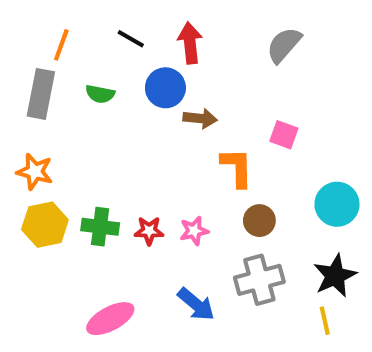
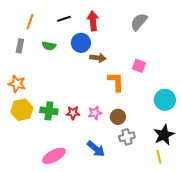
black line: (131, 39) -> (64, 19), turned -48
gray rectangle: (41, 94) -> (20, 46), size x0.6
brown circle: (259, 221) -> (118, 117), moved
gray cross: (259, 280) -> (127, 137), size x0.7

